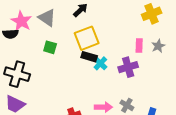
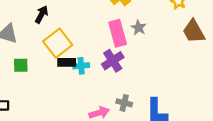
pink rectangle: (139, 45) -> (118, 33), size x1.6
cyan cross: (100, 63) -> (81, 66), turned -32

